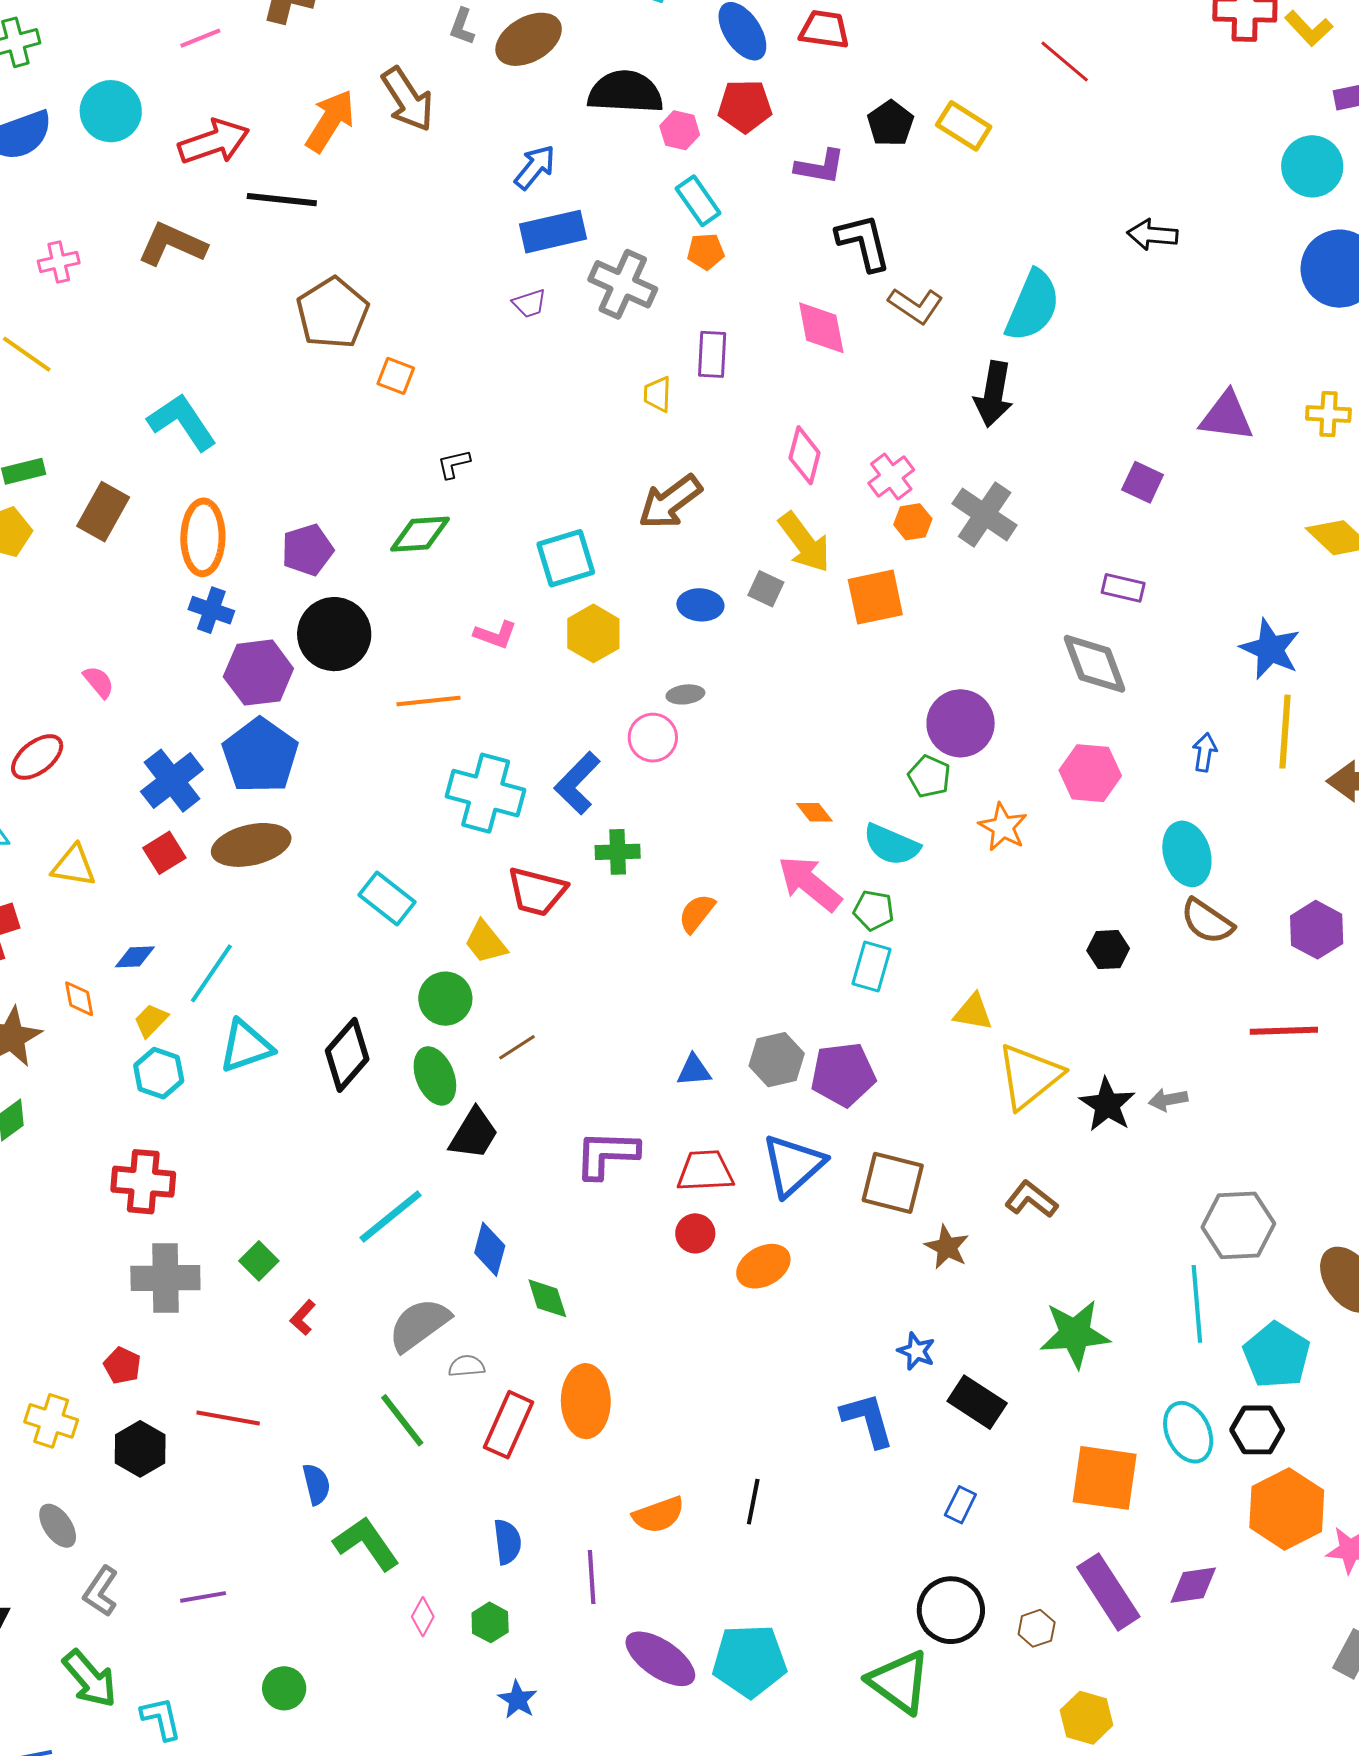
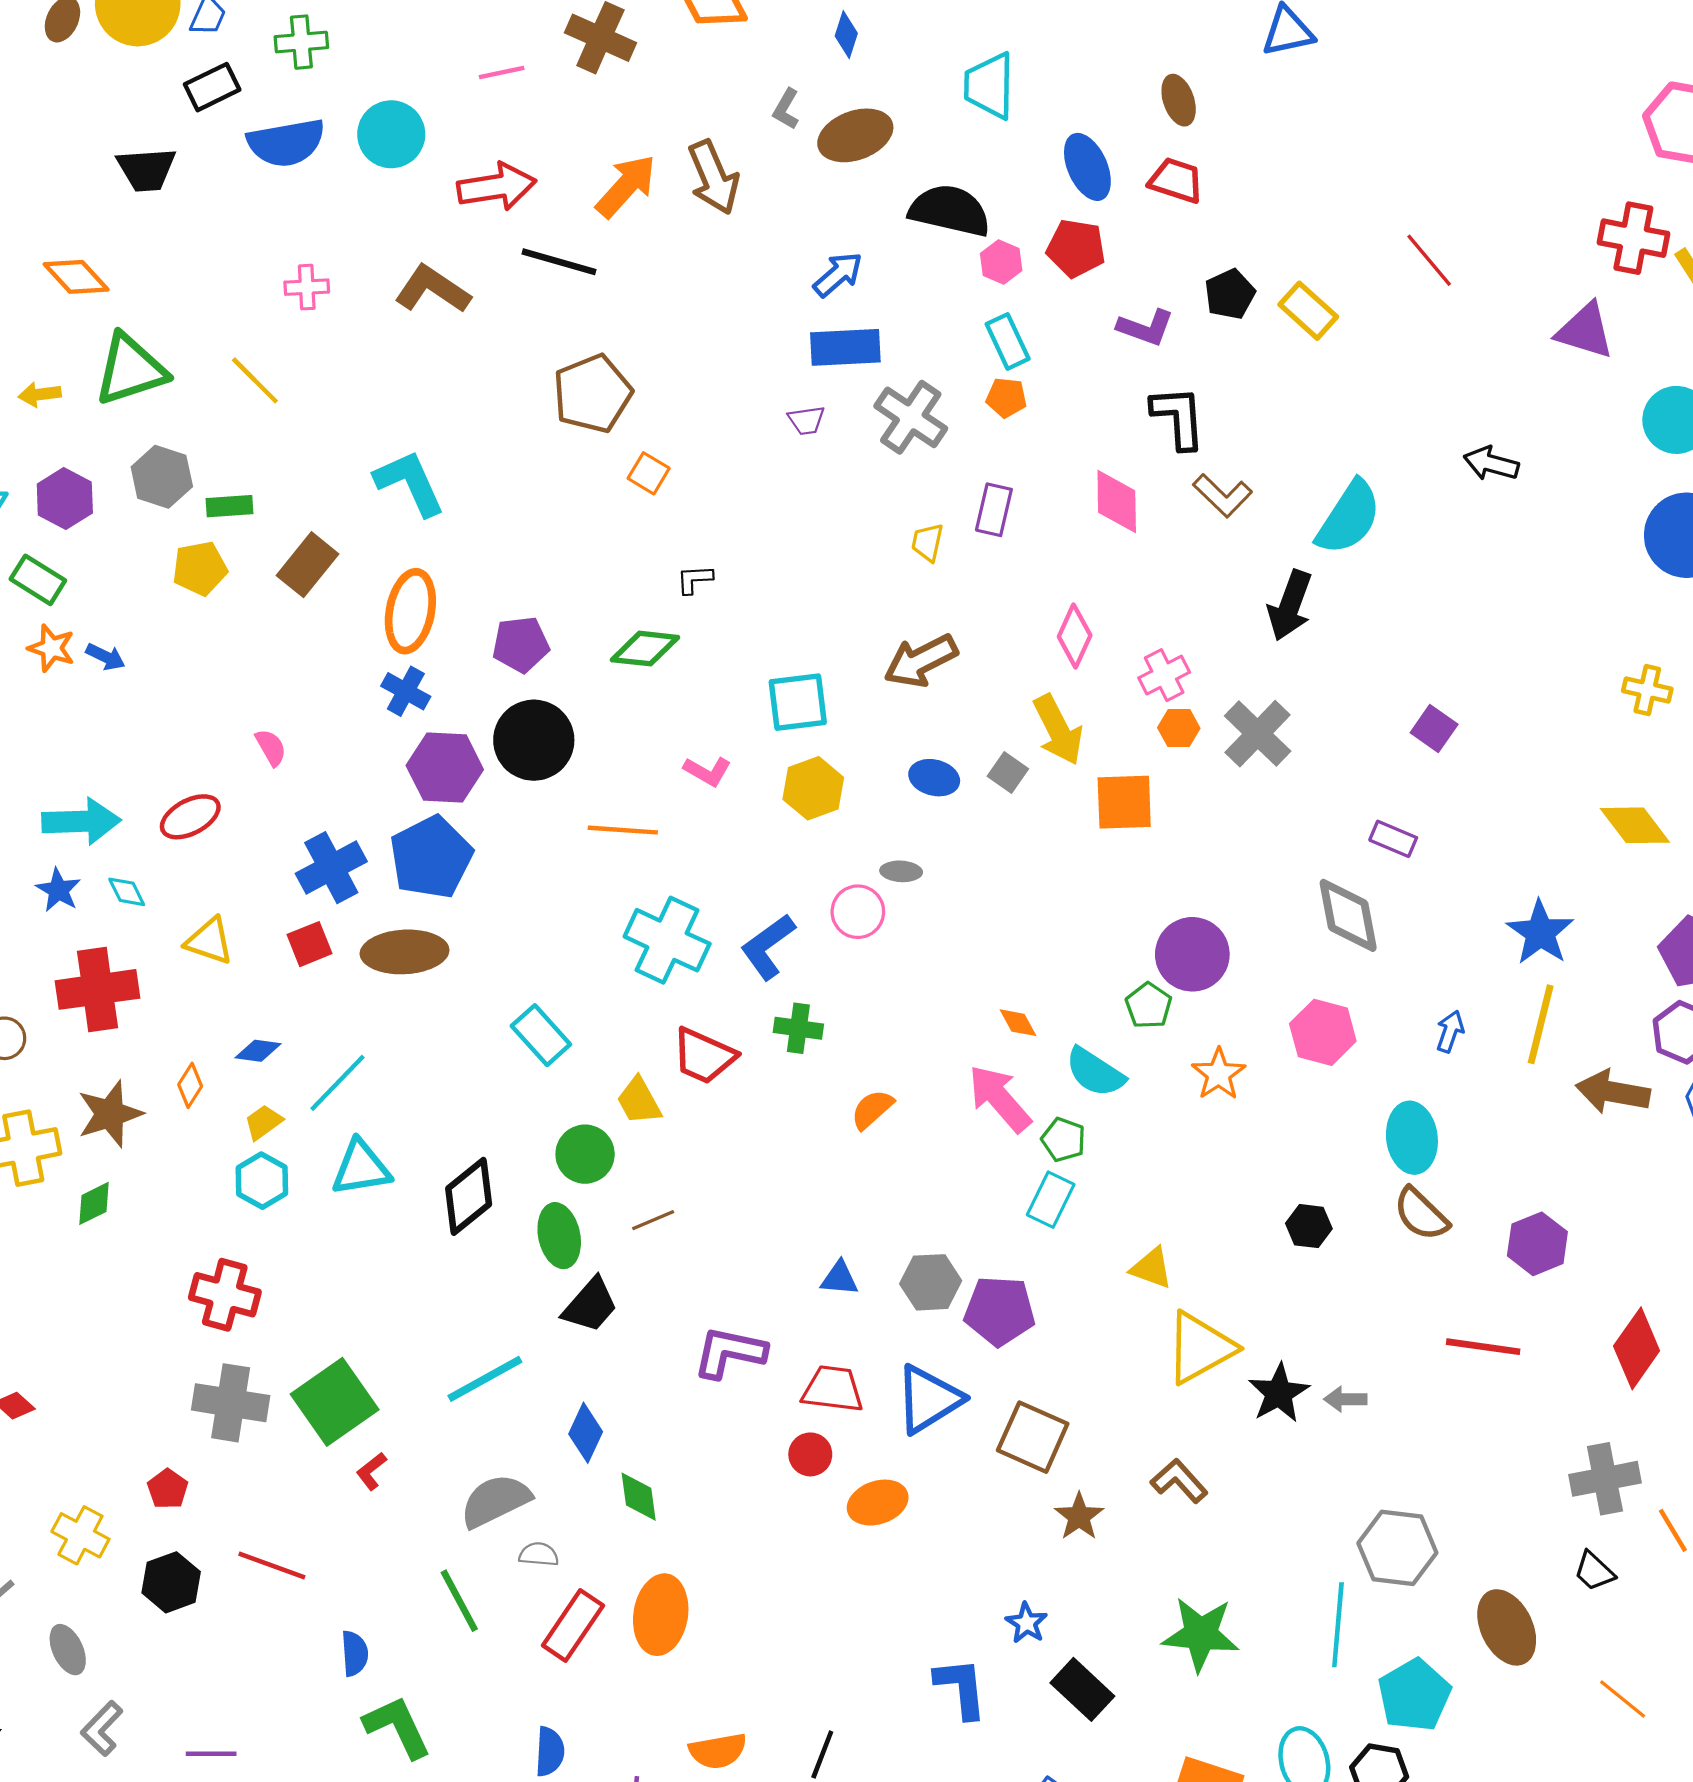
purple triangle: (1226, 416) -> (1585, 331), moved
orange diamond: (79, 999) -> (190, 1085), turned 33
green square: (259, 1261) -> (335, 1402), size x2.0

